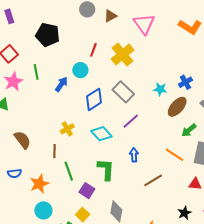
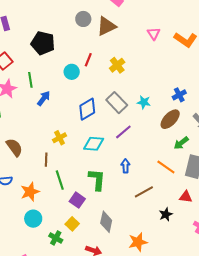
brown triangle: (110, 16) -> (106, 26), size x1.5
pink triangle: (144, 24) -> (154, 34), moved, size x0.6
yellow cross: (123, 55) -> (117, 65), size x0.7
cyan circle: (80, 70) -> (72, 72), moved
blue arrow: (61, 84) -> (44, 98), moved
cyan star: (160, 89) -> (144, 102), moved
cyan diamond: (101, 134) -> (94, 144), turned -45
black star: (184, 213) -> (166, 214), moved

